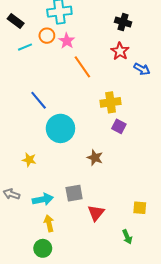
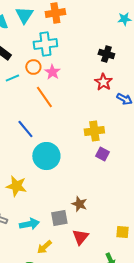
orange line: (82, 67) -> (44, 97), moved
brown star: (95, 158) -> (79, 204), moved
yellow star: (29, 160) -> (16, 186), size x1.5
yellow arrow: (49, 223) -> (44, 247), moved, turned -119

